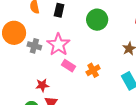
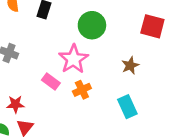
pink star: (58, 45) -> (73, 59), moved

